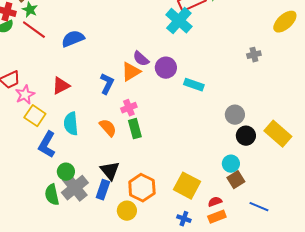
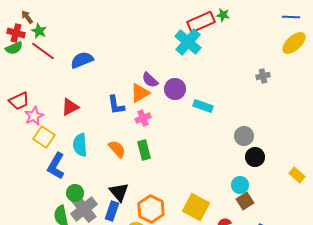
blue L-shape: (107, 84) -> (116, 105), turned 145
pink cross: (129, 108) -> (143, 118), moved
yellow rectangle: (278, 134) -> (297, 175), moved, size x0.6

